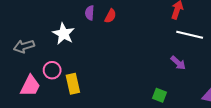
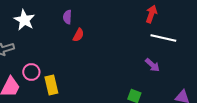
red semicircle: (110, 16) -> (78, 35), moved
white star: (64, 34) -> (24, 20), moved

